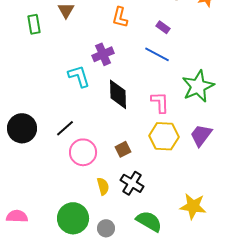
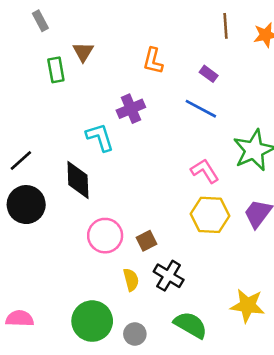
green rectangle: (34, 24) -> (56, 70), moved
black diamond: (118, 94) -> (78, 180), moved
pink L-shape: (160, 102) -> (205, 171), turned -30
black line: (65, 128) -> (21, 161), moved
brown square: (123, 149) -> (147, 241), moved

